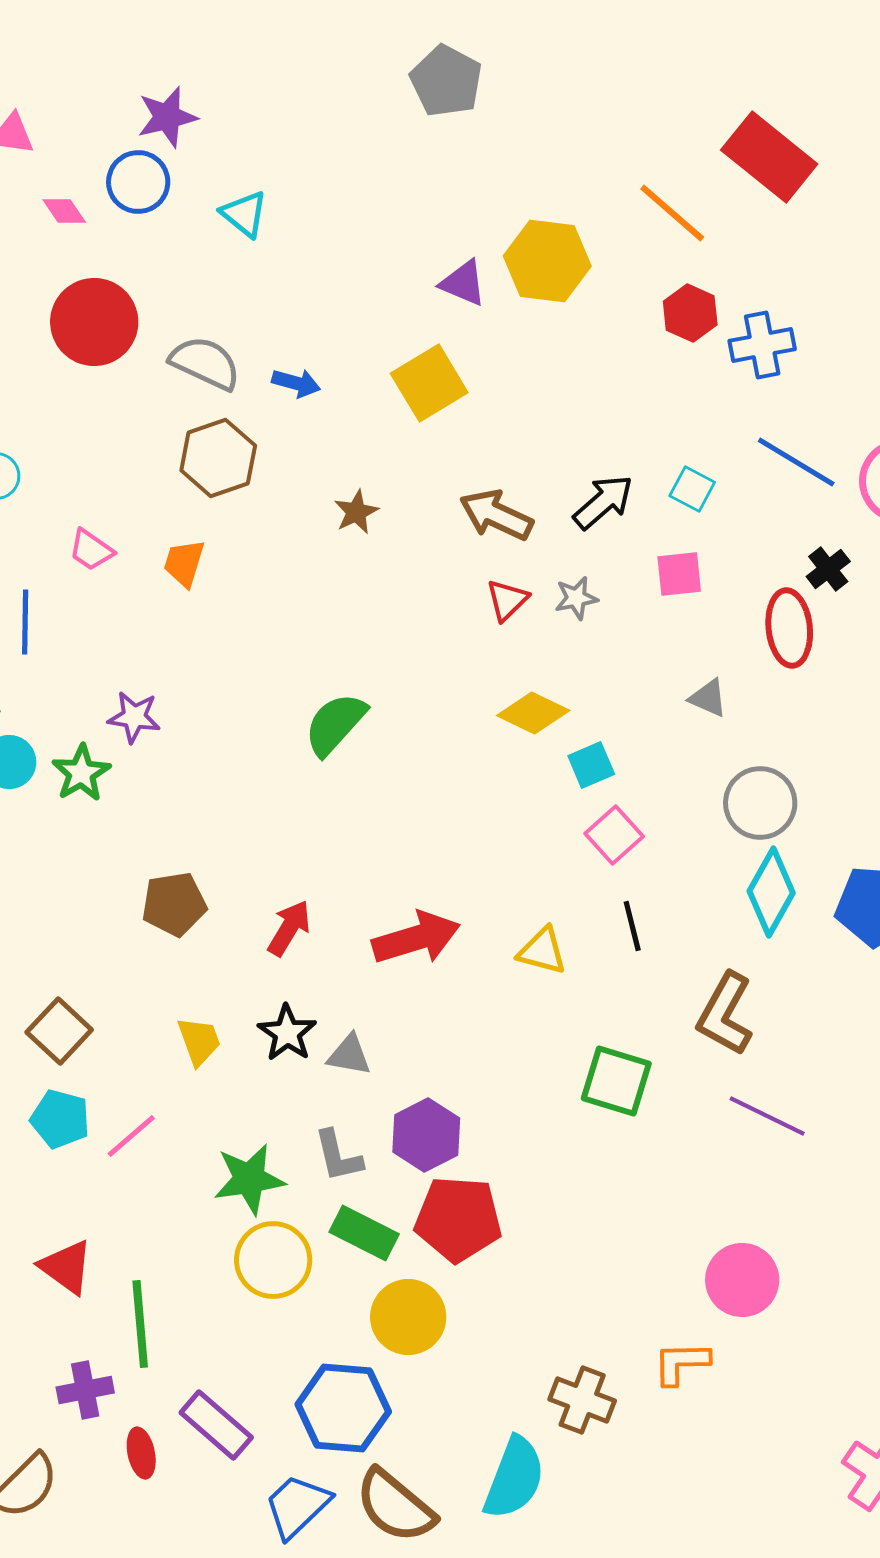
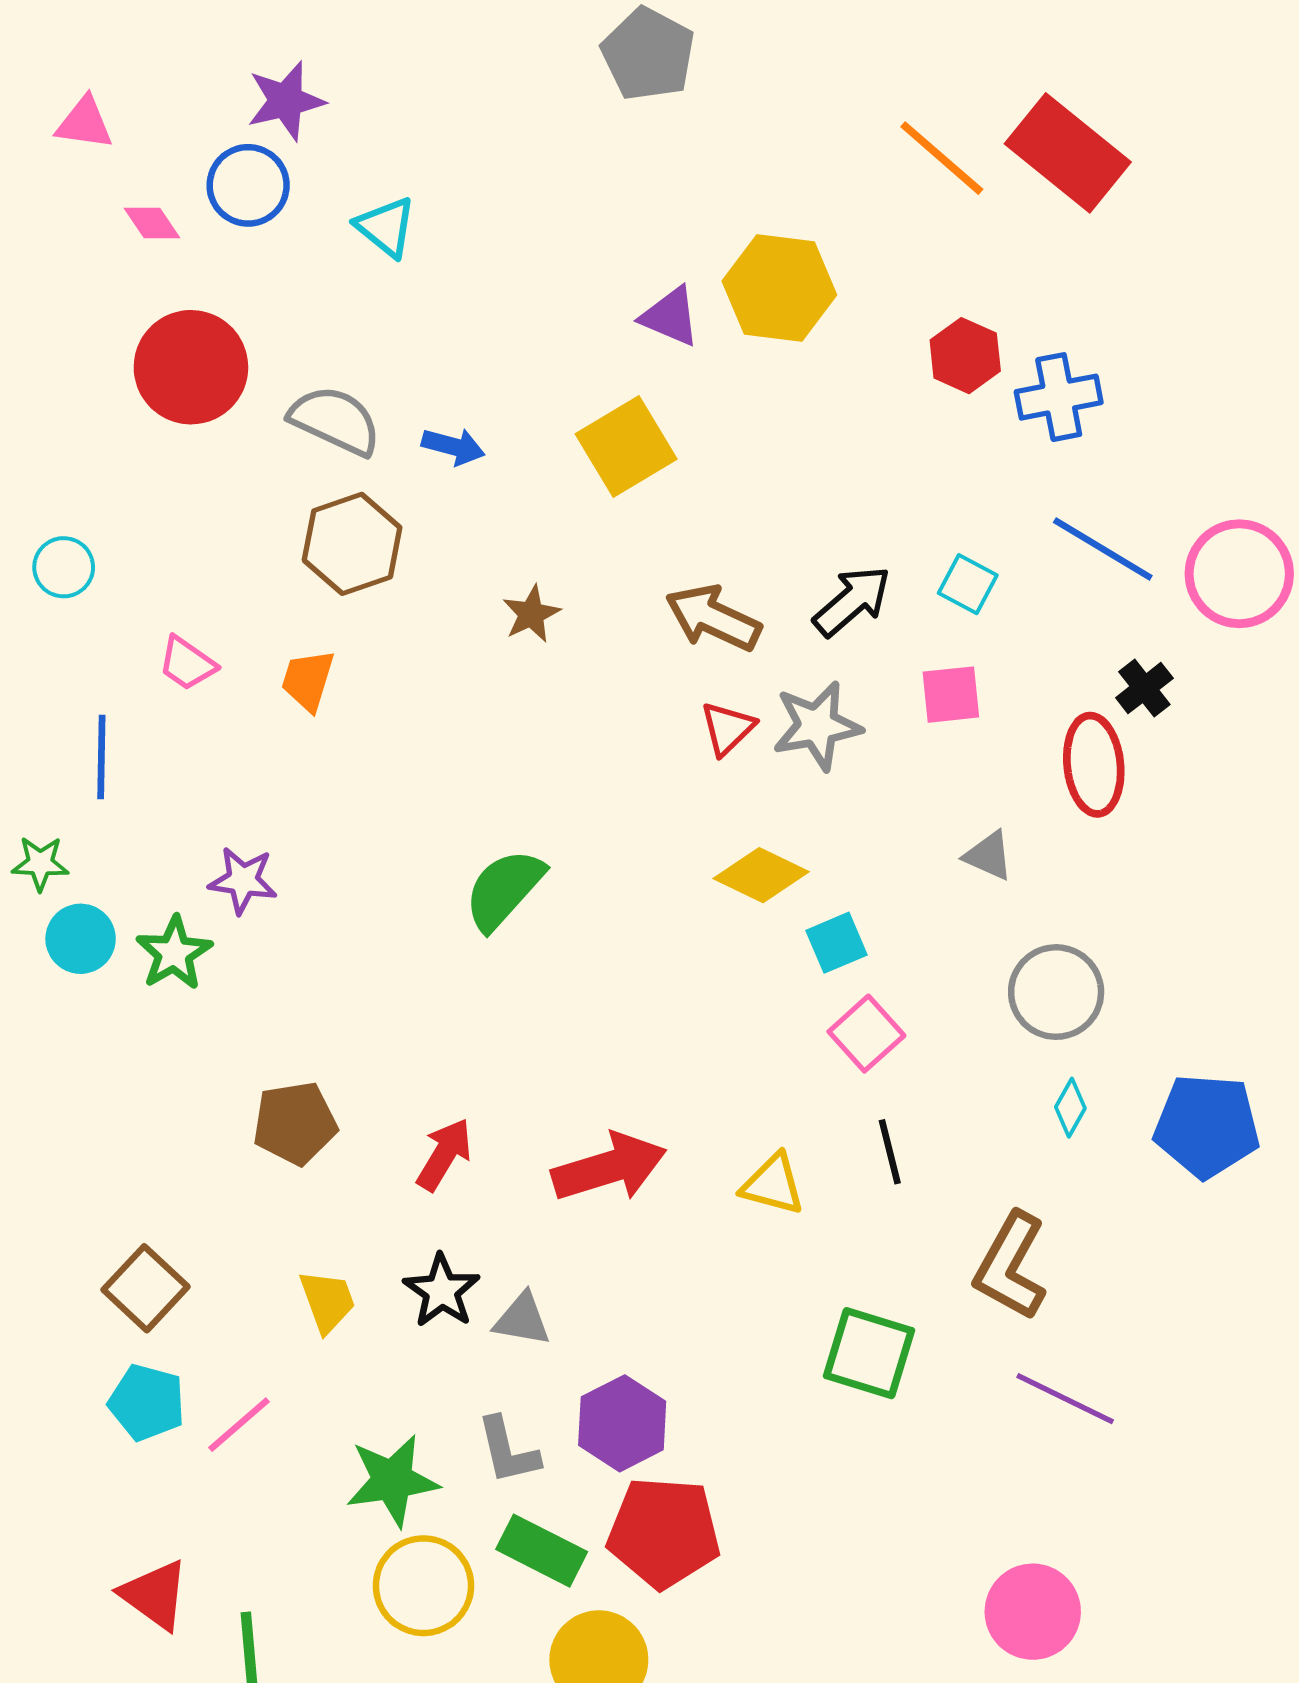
orange line: (672, 213) -> (942, 158), moved
gray star: (576, 598) -> (817, 726), size x1.6
cyan diamond: (771, 892) -> (1070, 1108), size x0.5

